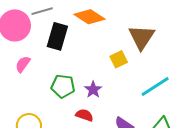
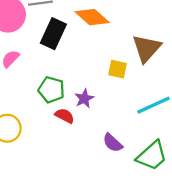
yellow square: (119, 59) -> (118, 69), turned 30
red semicircle: (84, 115) -> (65, 116), moved

